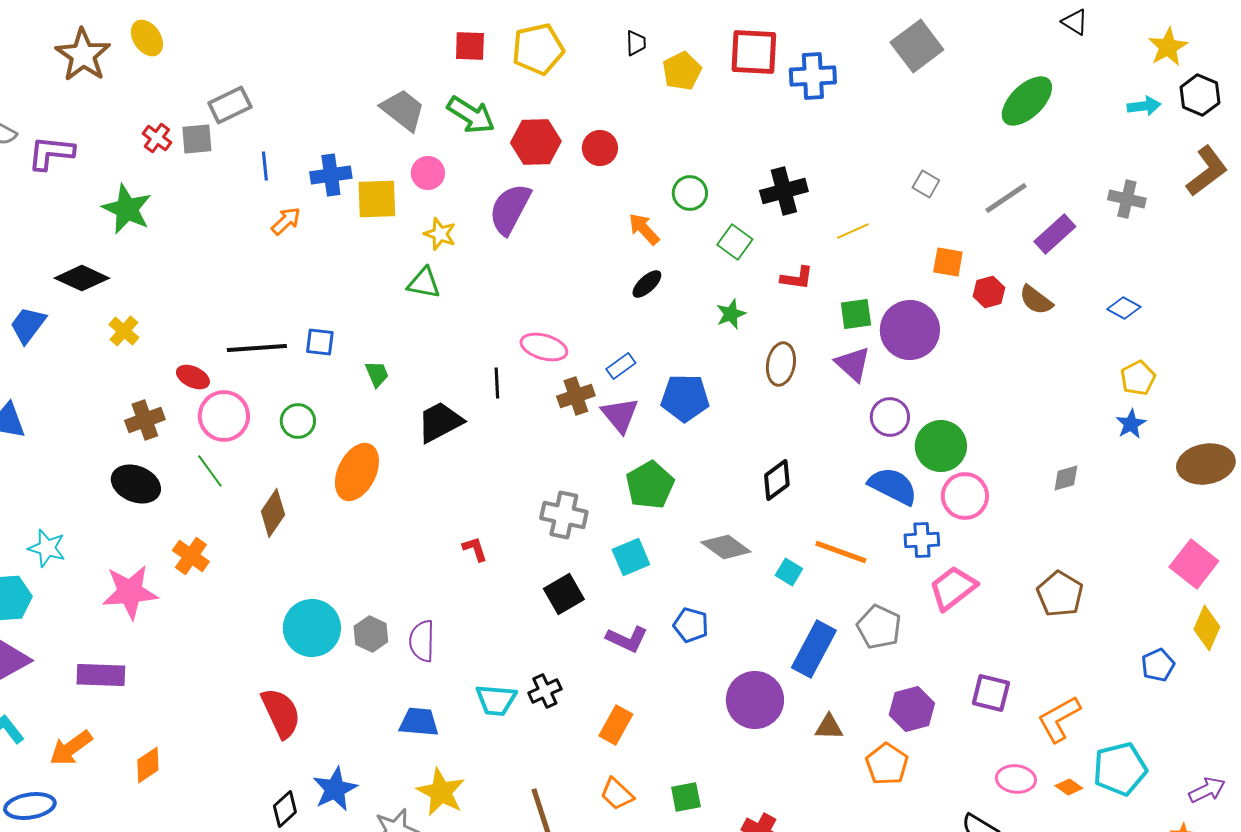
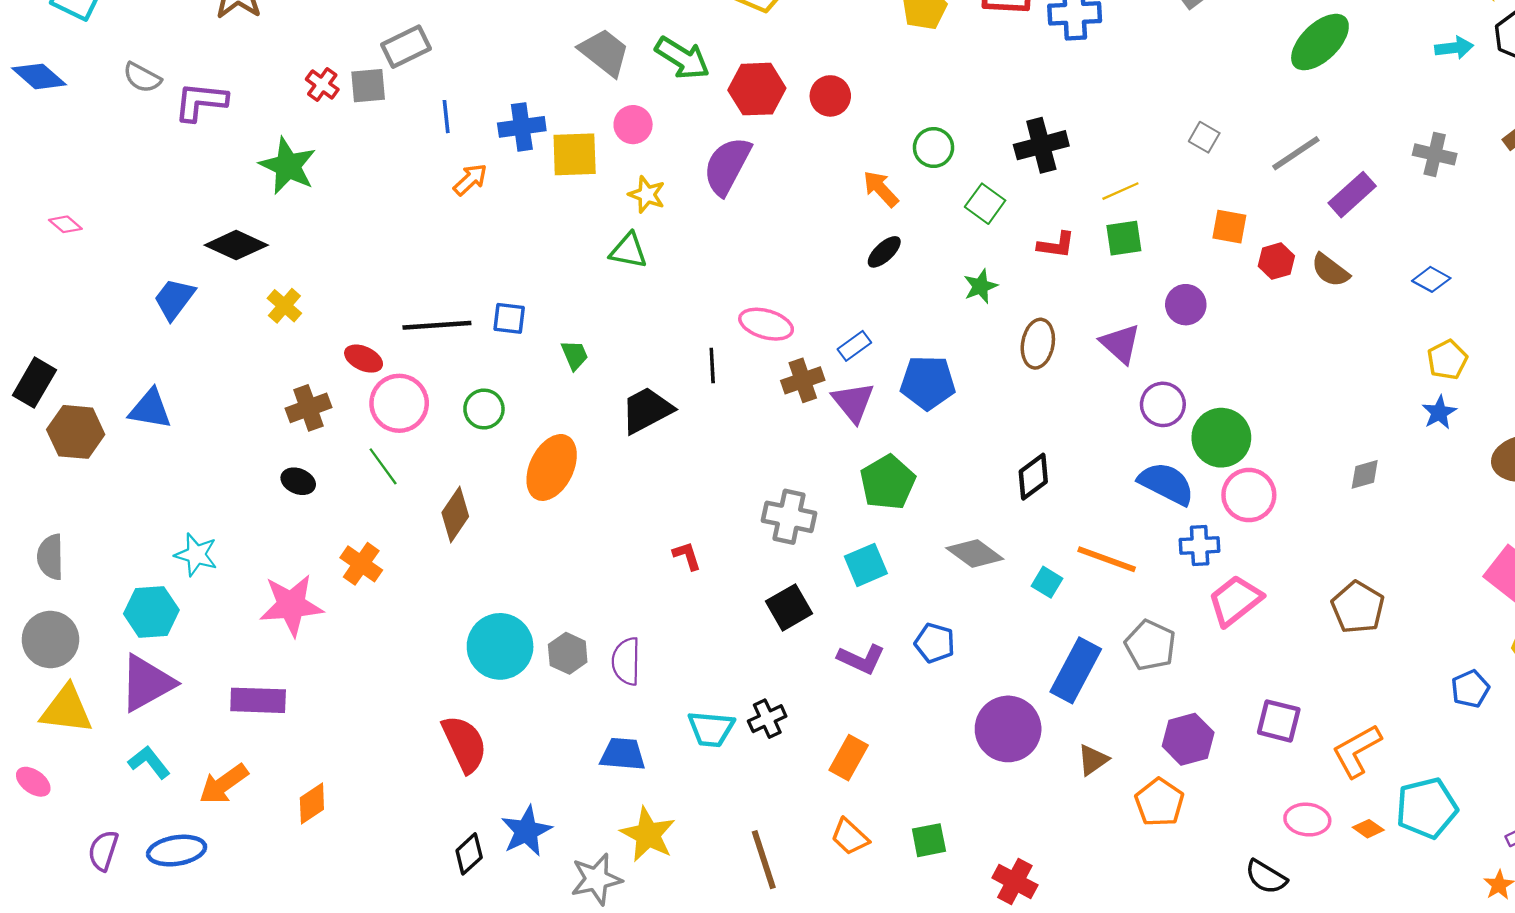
green square: (856, 314) -> (1124, 238), moved
purple circle: (910, 330) -> (1186, 305), size x0.6
black ellipse: (136, 484) -> (298, 481), size x0.6
brown triangle: (829, 727) -> (1093, 760), turned -36

